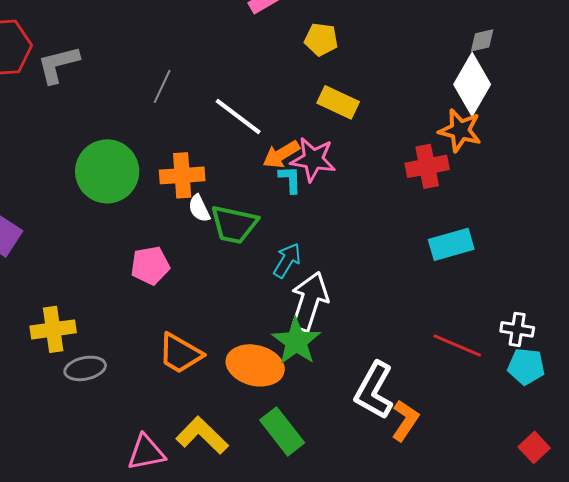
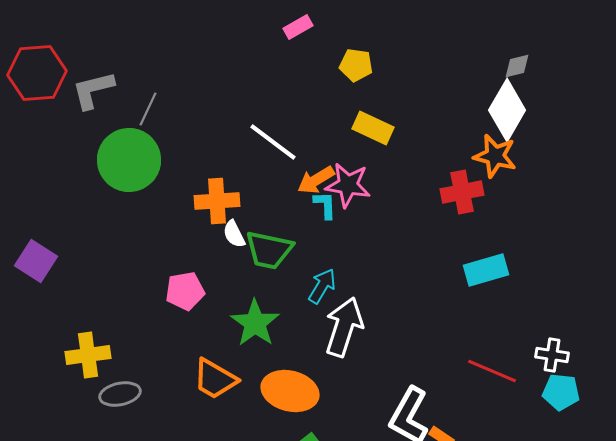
gray line: (162, 86) -> (148, 109), moved
green circle: (107, 171) -> (129, 160), moved
green star: (296, 341) -> (255, 323), moved

